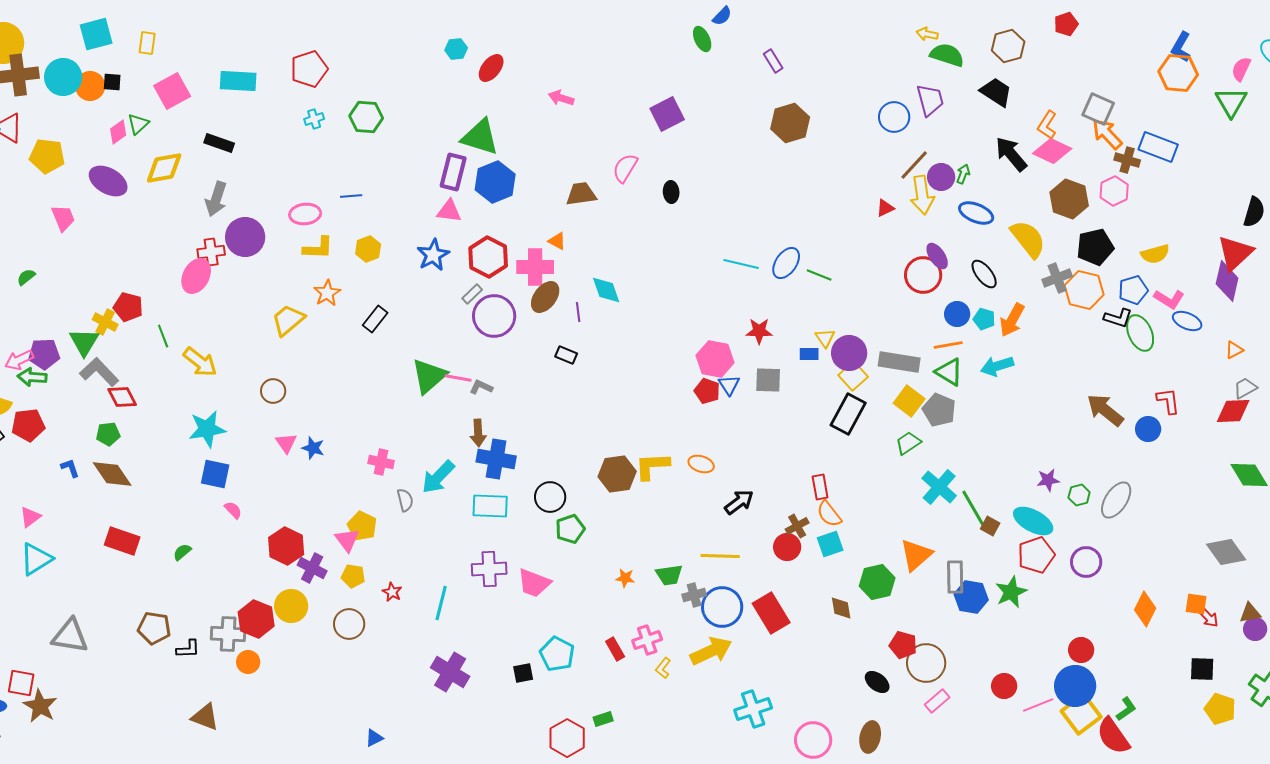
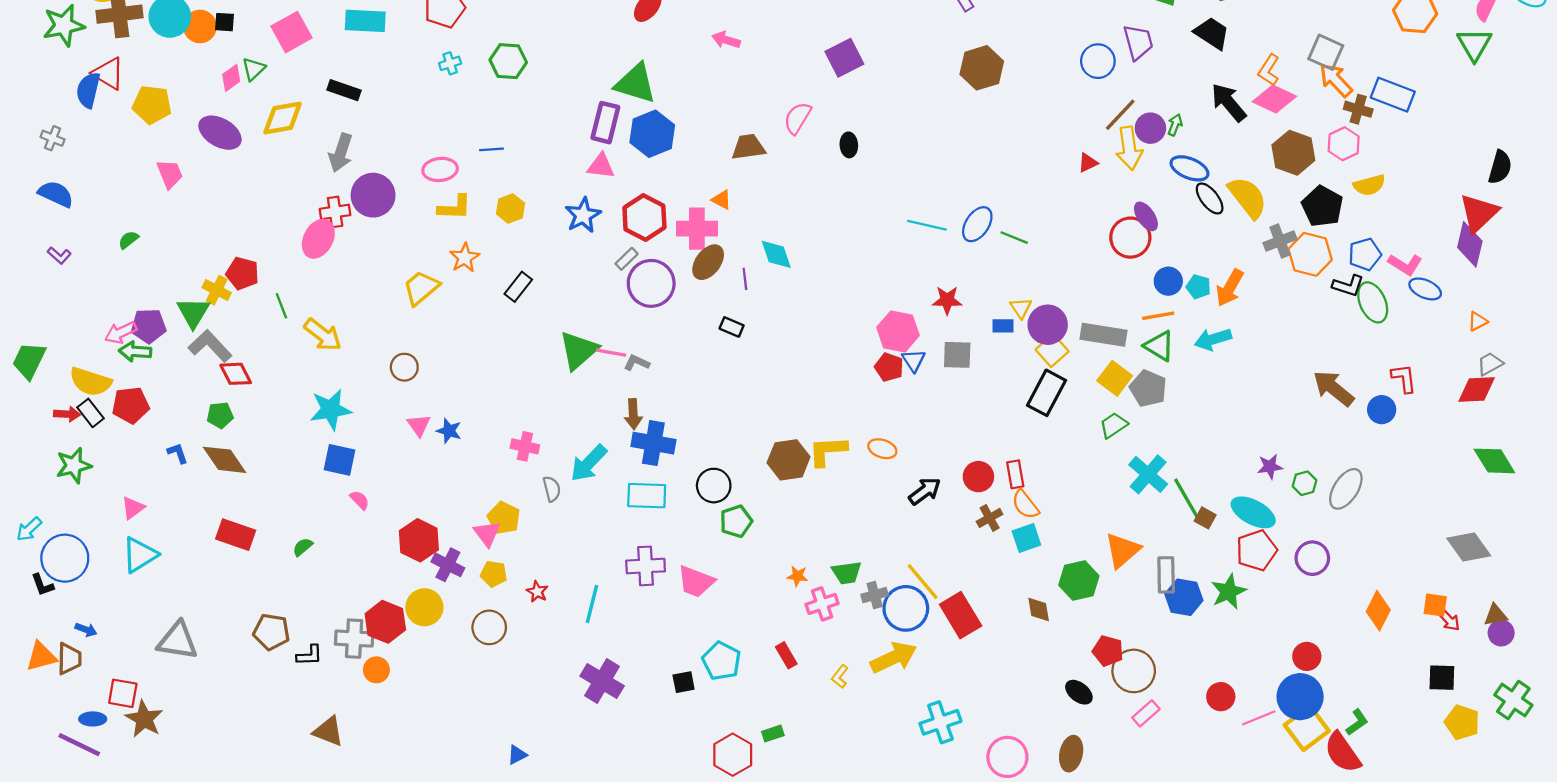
black pentagon: (1095, 247) -> (1322, 206), turned -30
yellow semicircle: (1155, 254) -> (1369, 185), moved
black ellipse: (984, 274) -> (1210, 199), moved
red circle: (787, 547) -> (978, 477), moved
yellow line: (720, 556) -> (923, 582), moved, turned 48
pink cross: (647, 640) -> (822, 604), moved

